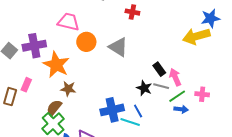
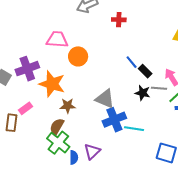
gray triangle: (118, 47) -> (105, 99), moved
black rectangle: (159, 69) -> (145, 71), moved
pink rectangle: (26, 85) -> (26, 108), turned 40
blue line: (138, 111) -> (132, 62), moved

